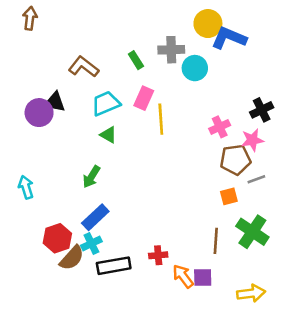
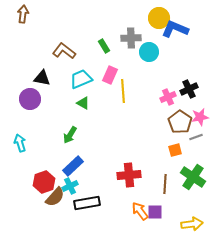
black cross: (262, 110) -> (189, 89), moved
purple circle: (39, 113) -> (30, 99), moved
pink star: (252, 140) -> (200, 117), moved
brown pentagon: (235, 160) -> (180, 122), turned -30
red cross: (158, 255) -> (129, 175), moved, size x1.6

